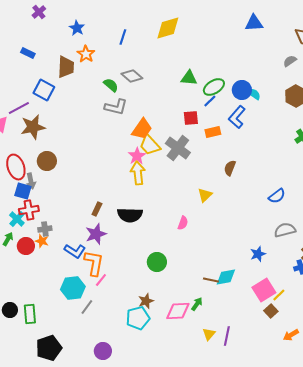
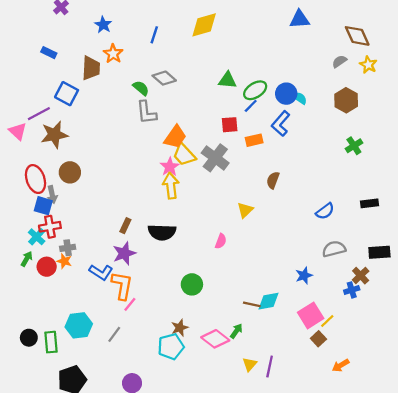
gray L-shape: (116, 107) -> (146, 112), turned 70
cyan hexagon: (73, 288) -> (79, 325), moved
pink diamond: (178, 311) -> (215, 339), turned 40

